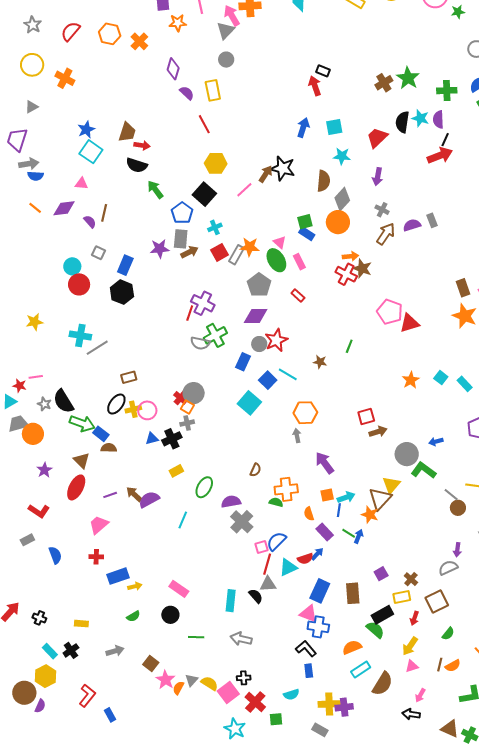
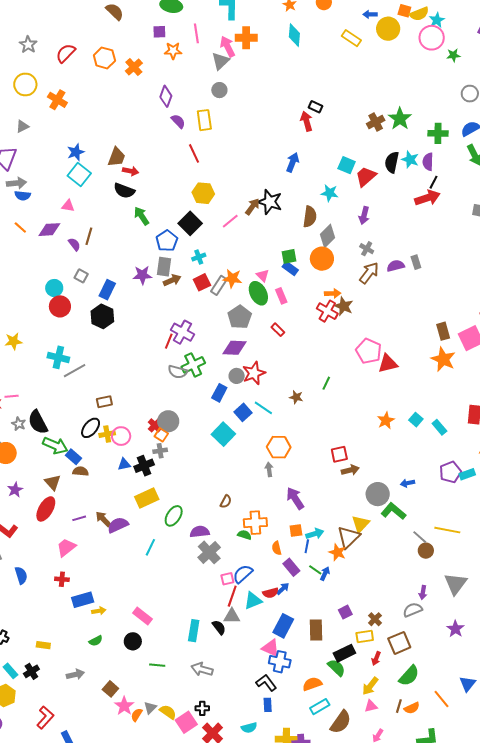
cyan square: (334, 127) -> (347, 165), moved, turned 30
yellow rectangle: (176, 471) -> (147, 498), size x1.6
green semicircle: (448, 634) -> (409, 676), size x1.6

